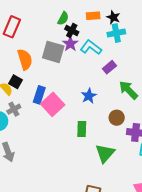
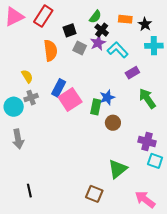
cyan cross: (116, 33) -> (154, 46), moved
gray square: (53, 52) -> (80, 48), size x0.6
black square: (16, 82) -> (70, 30), moved, turned 32
brown circle: (117, 118) -> (113, 123), moved
green rectangle: (82, 129) -> (96, 107), moved
green triangle: (105, 153) -> (118, 169), moved

